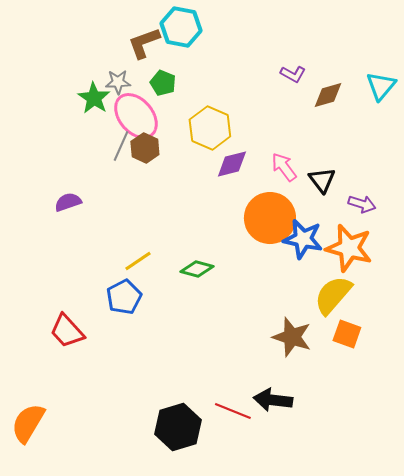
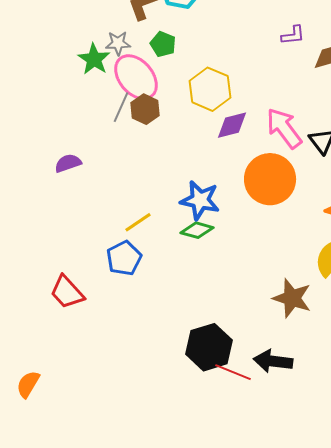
purple L-shape: (293, 74) -> (293, 35), turned -35
pink arrow: (284, 167) -> (284, 128), size x1.4
blue star: (303, 239) -> (200, 200), moved
orange semicircle: (28, 423) -> (28, 384), size x0.7
black hexagon: (178, 427) -> (209, 347), moved

